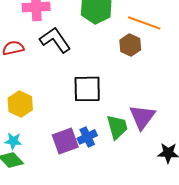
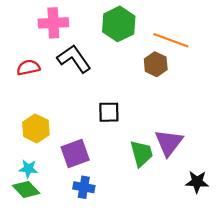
black square: (87, 89) -> (109, 112), size x0.7
blue cross: (87, 137) -> (84, 187), moved, turned 36
purple square: (65, 141) -> (75, 154), moved

